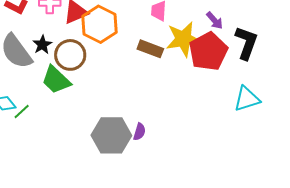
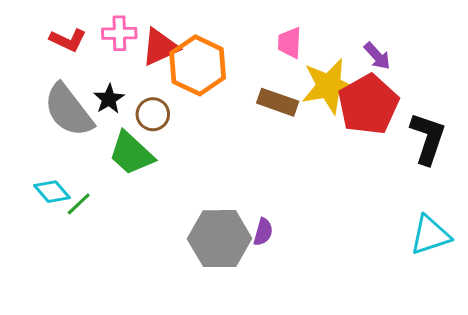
black L-shape: (246, 43) -> (428, 138), moved
brown circle: (70, 55) -> (153, 114), size x0.7
cyan triangle: (247, 99) -> (430, 235), moved

